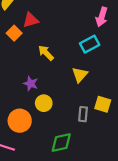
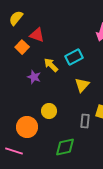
red triangle: (31, 20) -> (37, 35), turned 35
cyan rectangle: (90, 44) -> (74, 57), moved
purple star: (31, 83) -> (34, 77), moved

